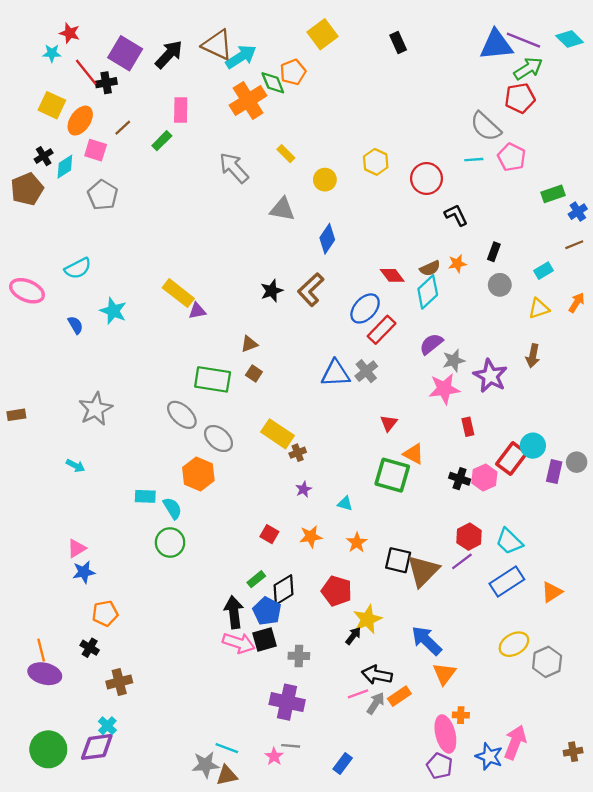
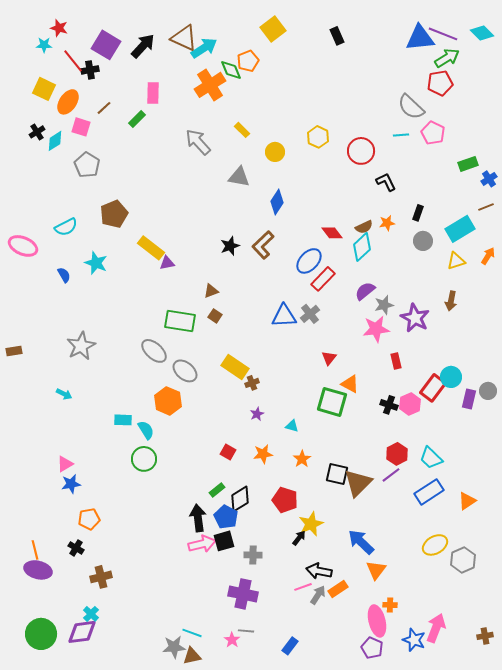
brown pentagon: (27, 189) -> (114, 214), moved
cyan rectangle: (544, 271) -> (460, 229), size x1.8
pink arrow: (239, 643) -> (202, 544), turned -32

